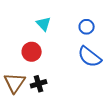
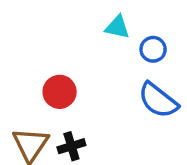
cyan triangle: (44, 24) -> (117, 27), moved, turned -35

